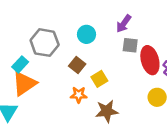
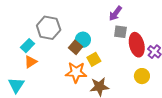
cyan circle: (86, 34) -> (83, 40), moved
orange triangle: (24, 84) -> (31, 62), size x0.6
orange star: (79, 95) -> (76, 72), size x1.5

